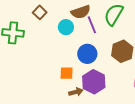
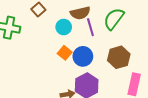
orange square: (67, 73) -> (65, 53), moved, turned 32

